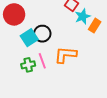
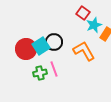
red circle: (14, 14) -> (26, 49), moved
orange L-shape: (65, 55) -> (84, 51), moved, turned 55

